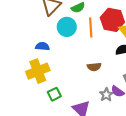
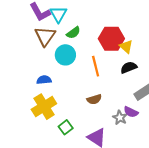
orange line: (91, 27) -> (96, 66), moved
brown semicircle: (94, 67) -> (94, 99), moved

